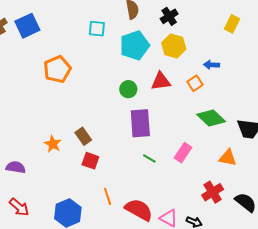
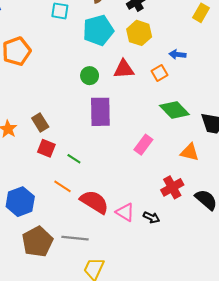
green line: (149, 159) -> (74, 159), moved
orange line: (108, 196) -> (62, 186), turned -42

